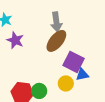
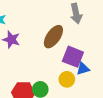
gray arrow: (56, 22) -> (76, 14), moved

